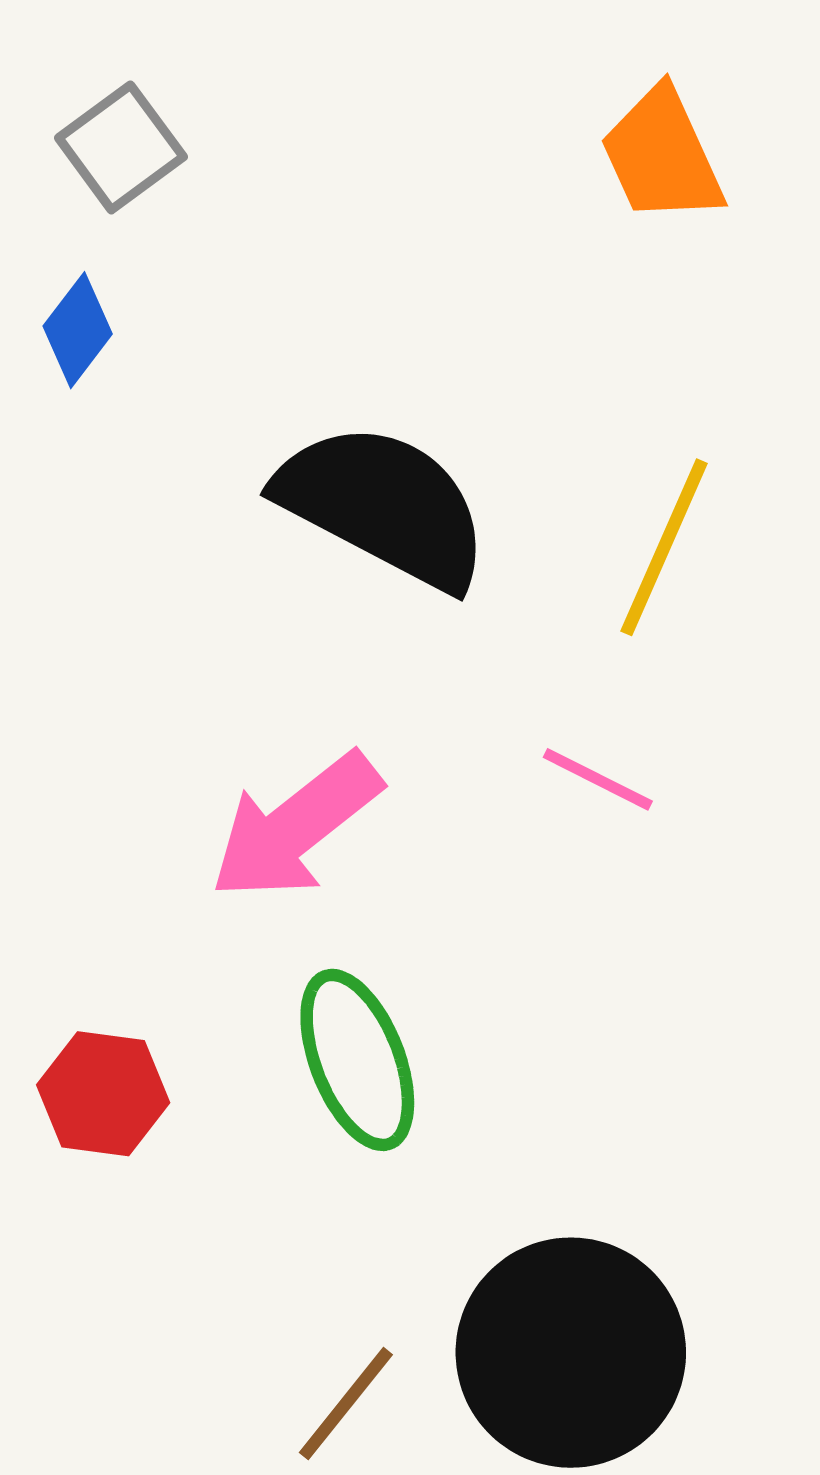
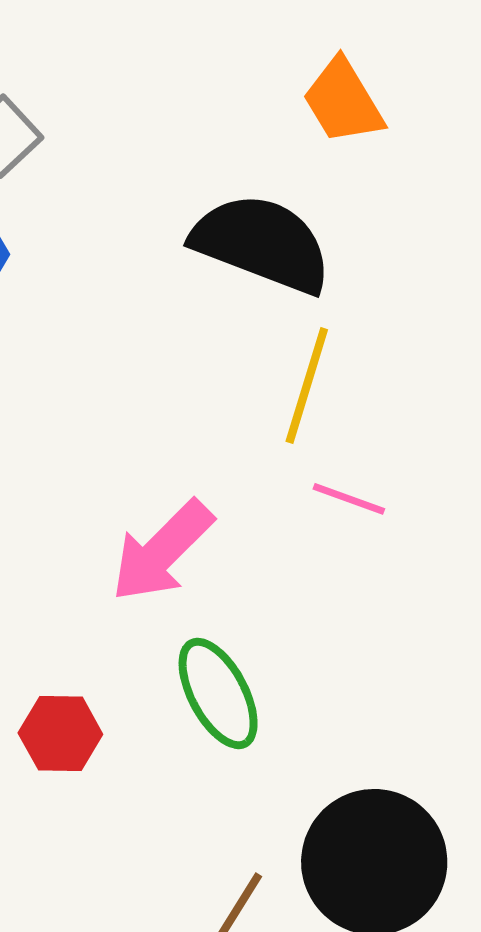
black semicircle: (383, 506) -> (262, 243), moved
yellow line: (664, 547) -> (307, 386), moved

